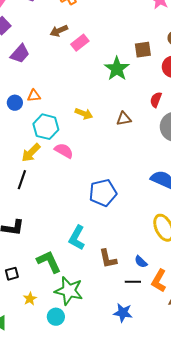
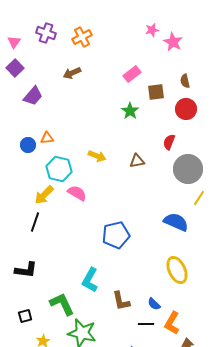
pink rectangle: (80, 43) -> (132, 74), moved
green star: (117, 69) -> (130, 111), size x0.7

